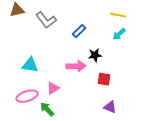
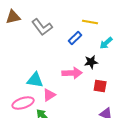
yellow line: (118, 15) -> (90, 22), moved
cyan arrow: (119, 34) -> (106, 43), moved
cyan triangle: (30, 65) -> (35, 80), moved

